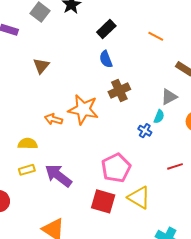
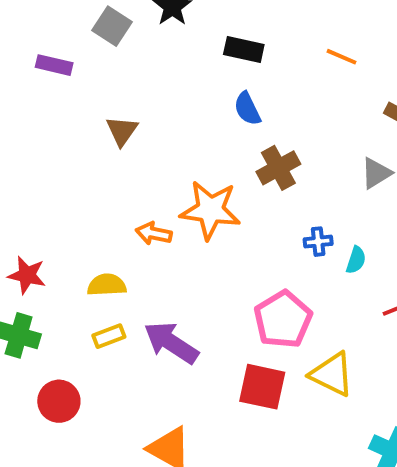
black rectangle: (106, 29) -> (244, 50), turned 60
cyan semicircle: (159, 117) -> (356, 260), moved
blue cross: (145, 131) -> (318, 242), moved, turned -32

